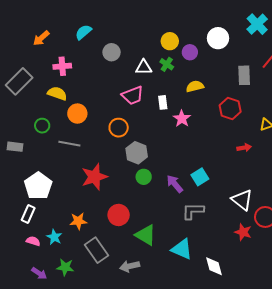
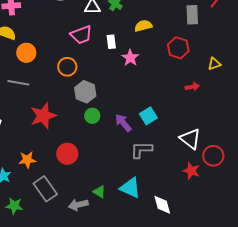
green triangle: (146, 235) -> (99, 192), moved, size x0.6

